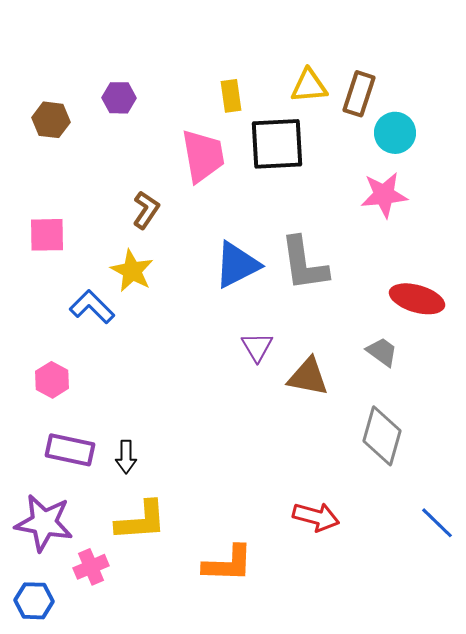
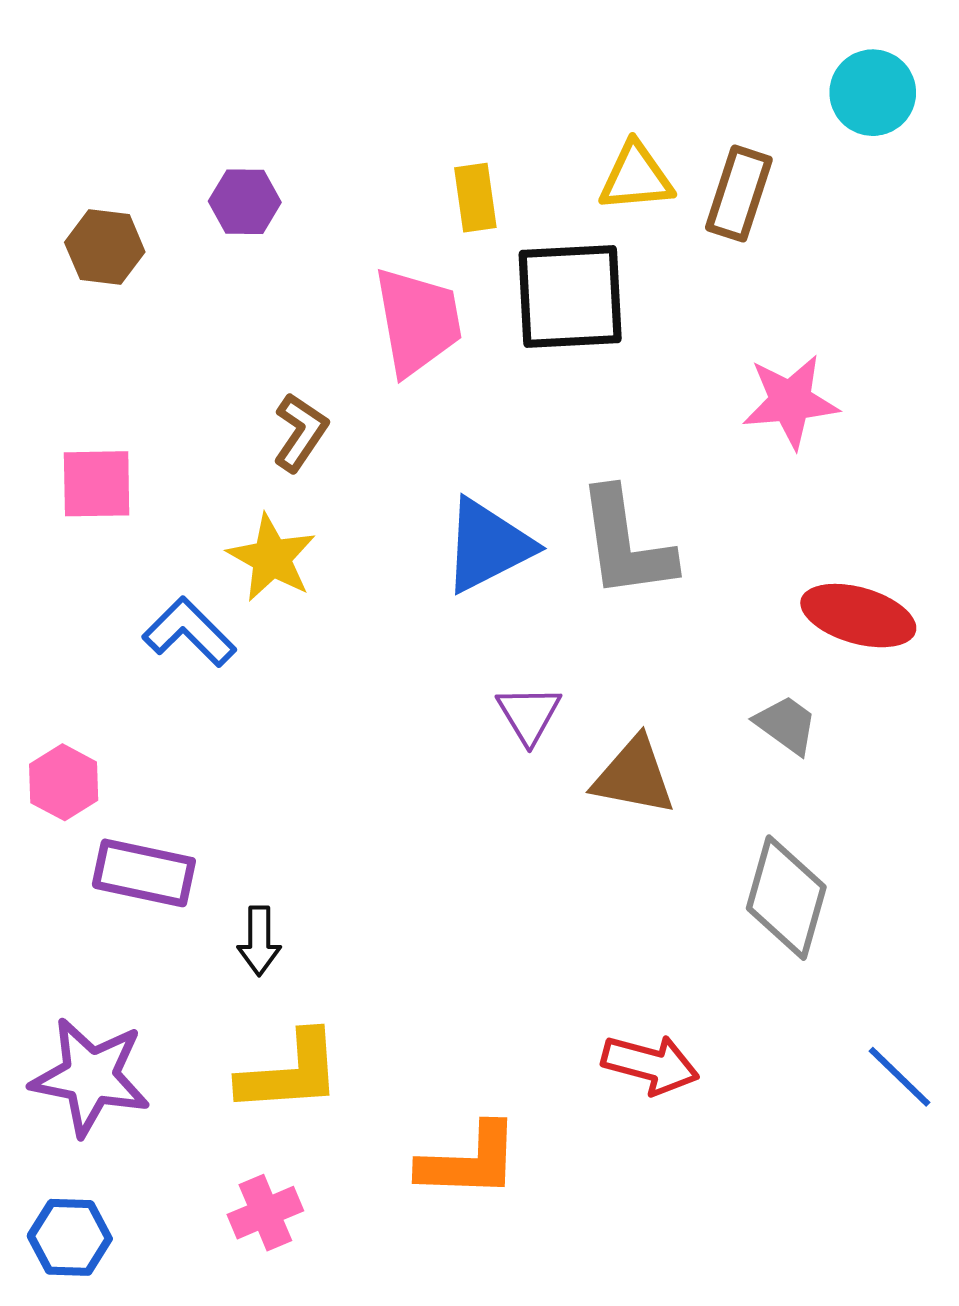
cyan circle: (395, 133) -> (873, 93), moved
pink hexagon: (52, 380) -> (64, 782), moved
purple rectangle: (70, 450) -> (144, 873), moved
pink cross: (91, 567) -> (265, 1213), moved

